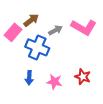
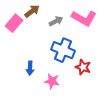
blue cross: (37, 47) -> (63, 50), moved
pink star: (54, 82) -> (52, 81), moved

